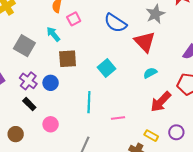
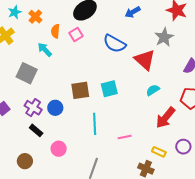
gray star: (155, 14) -> (164, 37), moved
pink square: (74, 19) -> (76, 34), moved
cyan arrow: (53, 34) -> (45, 50), moved
brown square: (68, 59) -> (80, 90), moved
cyan square: (106, 68) -> (109, 89), turned 30

